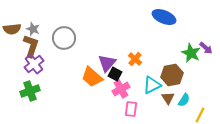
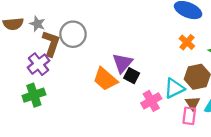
brown L-shape: (31, 46) -> (51, 43), moved
orange cross: (135, 59) -> (187, 42), moved
pink cross: (121, 89) -> (151, 101), moved
pink rectangle: (131, 109) -> (189, 116), moved

